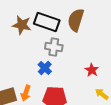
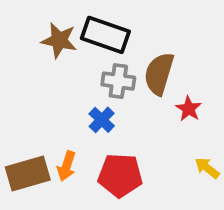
brown semicircle: (76, 20) -> (159, 74), moved
red star: (92, 70) -> (189, 109), moved

